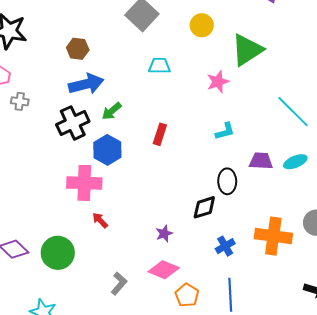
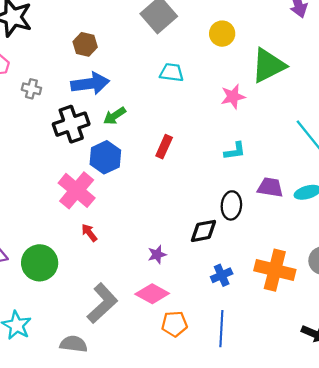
gray cross: (20, 101) -> (31, 89), moved
pink cross: (84, 183) -> (77, 190), turned 32
gray L-shape: (119, 283) -> (102, 303), size x1.6
orange pentagon: (187, 295) -> (174, 324), turned 30

